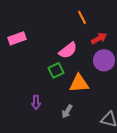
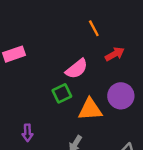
purple circle: (104, 60) -> (121, 96), moved
purple arrow: (36, 102) -> (27, 133), moved

